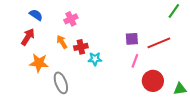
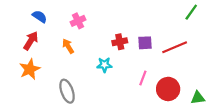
red cross: (81, 47) -> (120, 42), moved
pink line: (135, 61) -> (143, 78), moved
orange star: (39, 63) -> (30, 69), moved, turned -30

